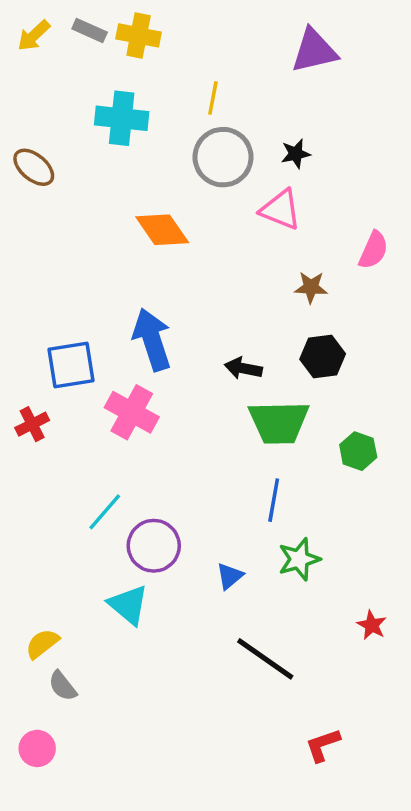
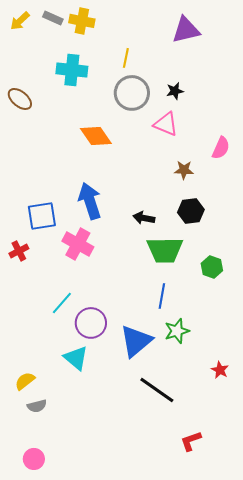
blue triangle: (230, 576) -> (136, 341), size x2.0
gray semicircle: (63, 686) -> (37, 406), turned -66
pink circle: (37, 748) -> (34, 459), moved

